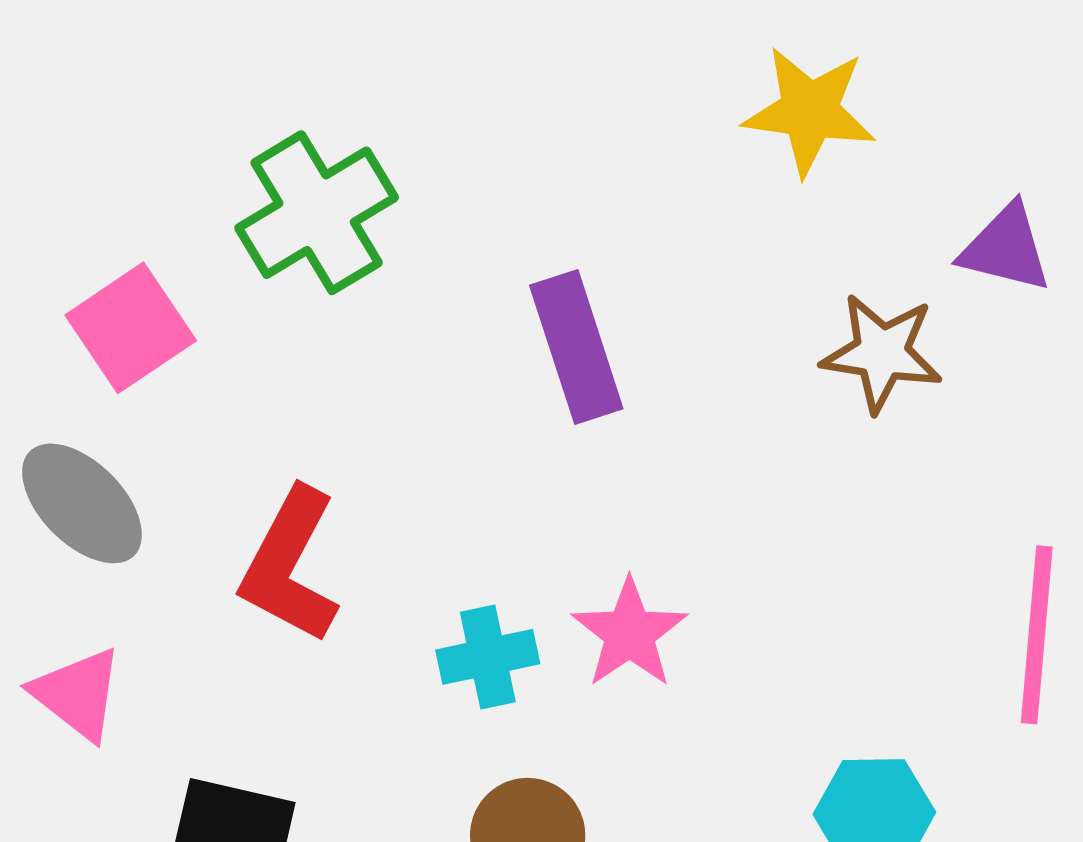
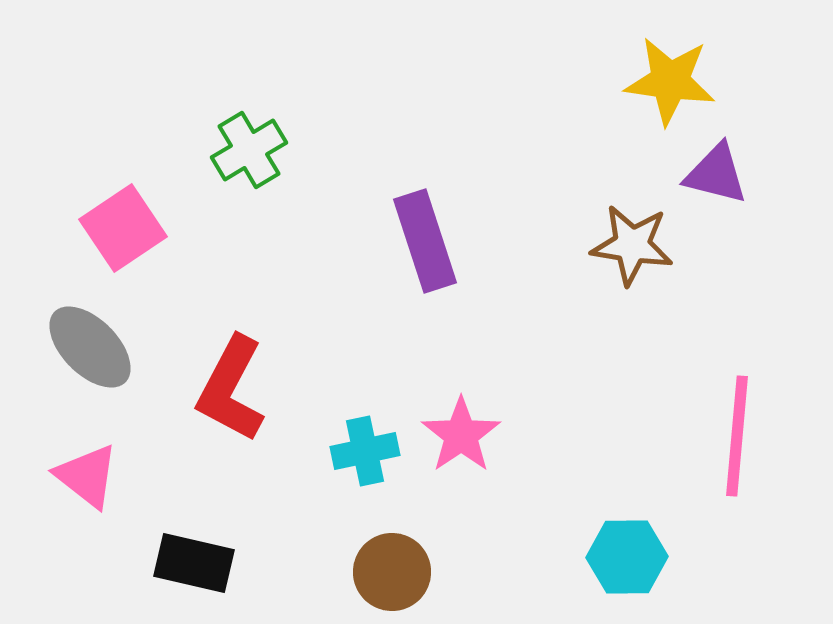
yellow star: (810, 111) -> (670, 81), moved
green cross: (317, 213) -> (249, 150), size x0.7

